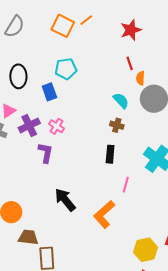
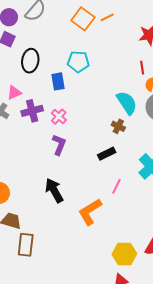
cyan semicircle: (121, 101) -> (127, 103), size x1.4
purple L-shape: (46, 153) -> (59, 145), moved
black rectangle: (110, 154) -> (107, 154), turned 48

